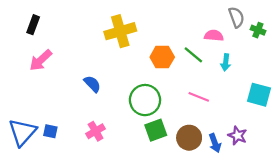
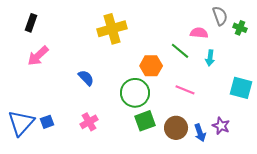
orange hexagon: (162, 57) -> (151, 66), moved
blue square: (50, 131) -> (47, 122), turned -32

